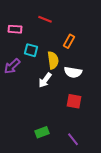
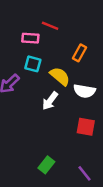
pink rectangle: (15, 29) -> (30, 38), moved
yellow semicircle: (53, 60) -> (60, 76), turned -42
green rectangle: (42, 132) -> (46, 165), turned -32

